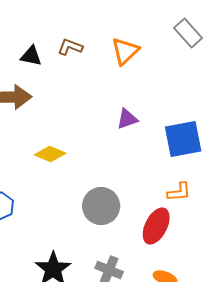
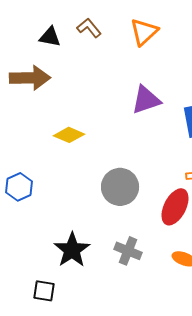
brown L-shape: (70, 47) -> (89, 28), turned 30
purple triangle: (127, 119) -> (146, 100), size x1.4

